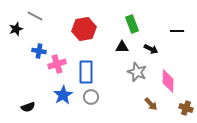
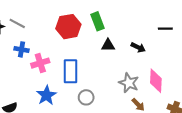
gray line: (35, 16) -> (17, 23), moved
green rectangle: (132, 24) -> (98, 21), moved
gray star: (137, 72) -> (129, 83), moved
gray circle: (91, 97) -> (86, 97), moved

